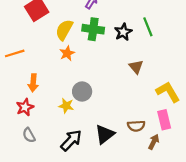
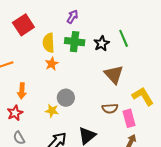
yellow semicircle: (64, 30) -> (49, 43), turned -30
brown triangle: (136, 67) -> (114, 74), size x1.5
pink rectangle: (164, 120) -> (129, 118), moved
brown semicircle: (136, 126) -> (110, 108), moved

